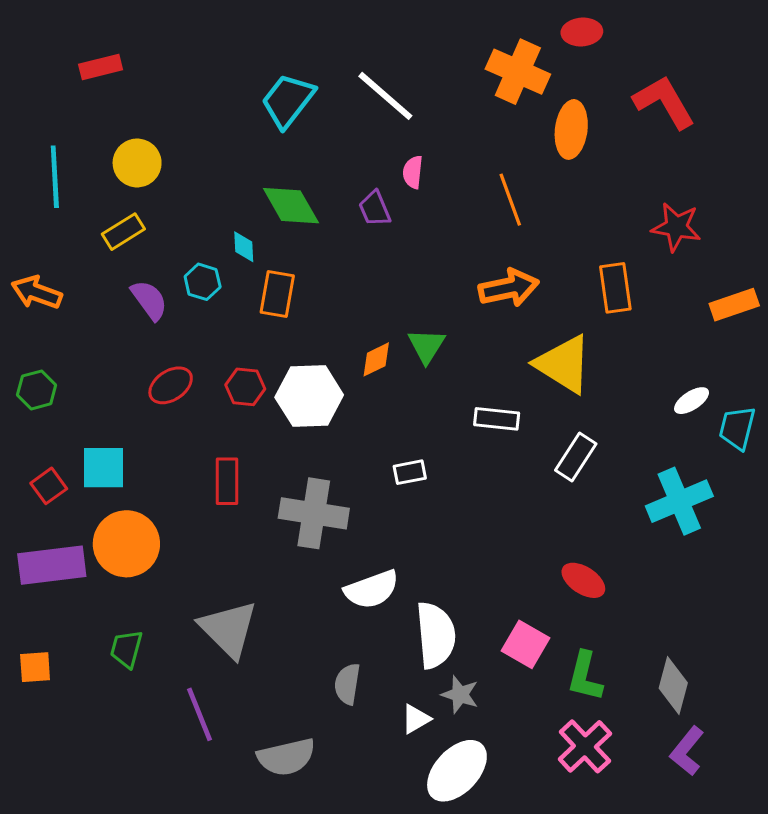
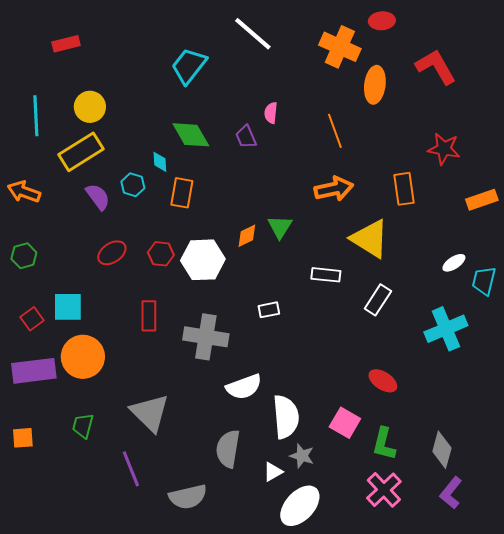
white line: (385, 96) -> (253, 34), moved
yellow rectangle: (123, 232) -> (81, 152), size x1.6
gray semicircle: (347, 684) -> (228, 449), size x1.4

